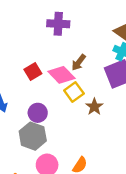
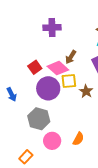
yellow square: (74, 92) -> (69, 81), turned 35
purple circle: (38, 113) -> (48, 88), moved, size x1.5

